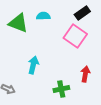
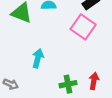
red arrow: (85, 74) -> (94, 81), moved

